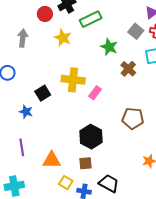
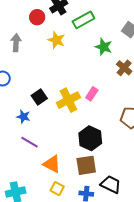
yellow cross: (73, 80) -> (68, 100), moved, turned -30
purple line: (22, 147) -> (30, 142), moved, turned -48
orange triangle: (52, 160) -> (52, 164), turned 30
brown square: (86, 163) -> (86, 165), size x1.5
yellow square: (66, 183) -> (57, 189), moved

